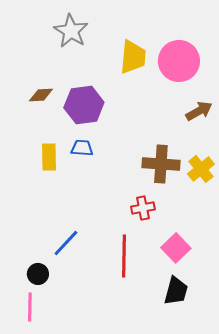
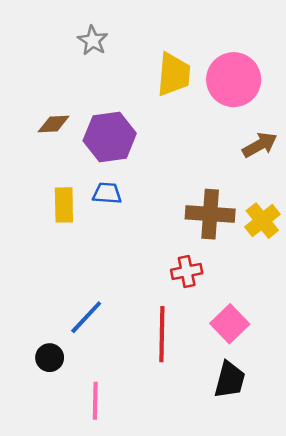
gray star: (71, 31) -> (93, 40), size x0.7
pink line: (30, 307) -> (95, 401), moved

